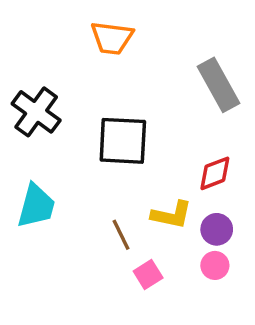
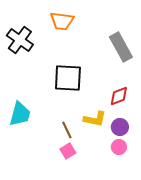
black cross: (36, 112) -> (20, 40), moved
pink square: (148, 274) -> (68, 151), moved

